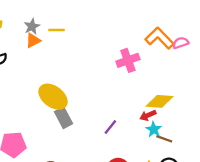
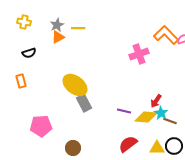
yellow diamond: (160, 101) -> (146, 117), moved
red arrow: (148, 115) -> (156, 101), turned -32
purple line: (110, 127) -> (124, 111), turned 64

